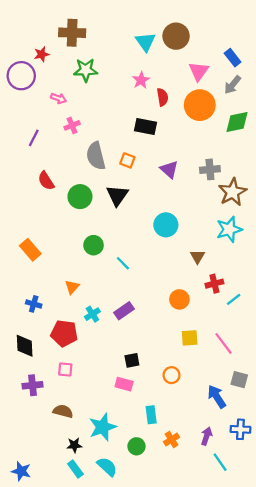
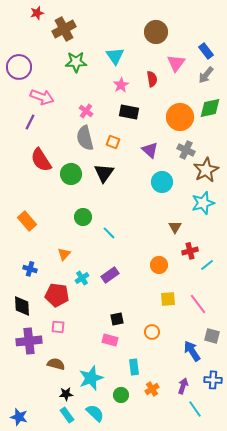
brown cross: (72, 33) -> (64, 29), turned -30
cyan triangle: (146, 42) -> (115, 56), moved
red star: (42, 54) -> (37, 13), moved
pink star: (141, 80) -> (121, 85), moved
red semicircle: (162, 97) -> (152, 79), moved
pink arrow: (59, 98) -> (42, 97), moved, size x1.6
orange circle: (200, 105) -> (180, 117), moved
pink cross: (72, 125) -> (86, 111), moved, turned -32
gray cross: (210, 169) -> (186, 150), turned 30
red semicircle: (46, 181) -> (41, 160), size x1.4
cyan circle: (166, 225) -> (162, 182), moved
purple cross: (33, 385) -> (29, 341), size x1.4

